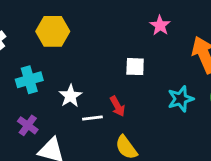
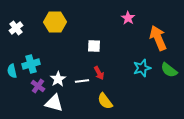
white square: (135, 67) -> (94, 46), moved
cyan cross: (29, 80) -> (31, 64), moved
white star: (70, 96) -> (58, 79), moved

